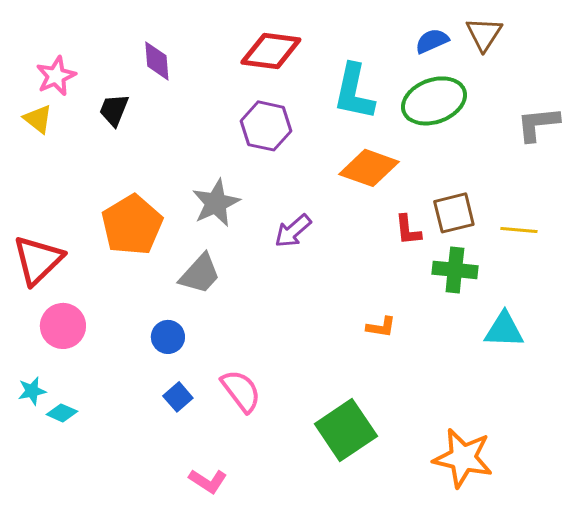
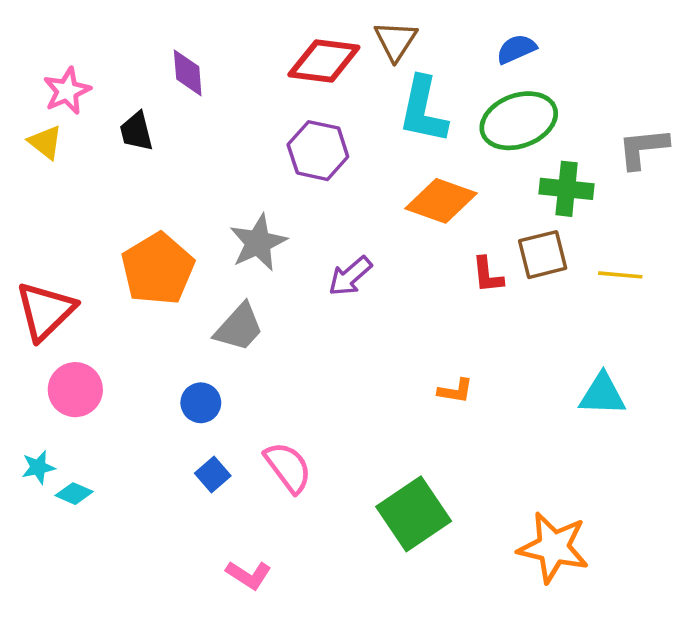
brown triangle: (484, 34) -> (396, 41), moved
black trapezoid: (114, 110) -> (136, 131), turned -36
green cross: (455, 270) -> (567, 189), moved

